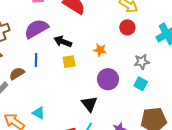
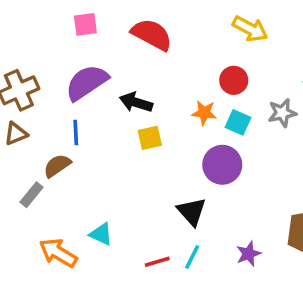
red circle: (127, 27) -> (234, 80), moved
blue line: (36, 60) -> (76, 133), moved
gray star: (142, 62) -> (282, 113), moved
cyan square: (141, 84) -> (238, 122), moved

